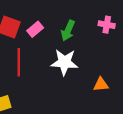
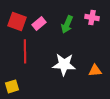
pink cross: (107, 25) -> (92, 17), moved
white star: (64, 62) -> (64, 64), moved

